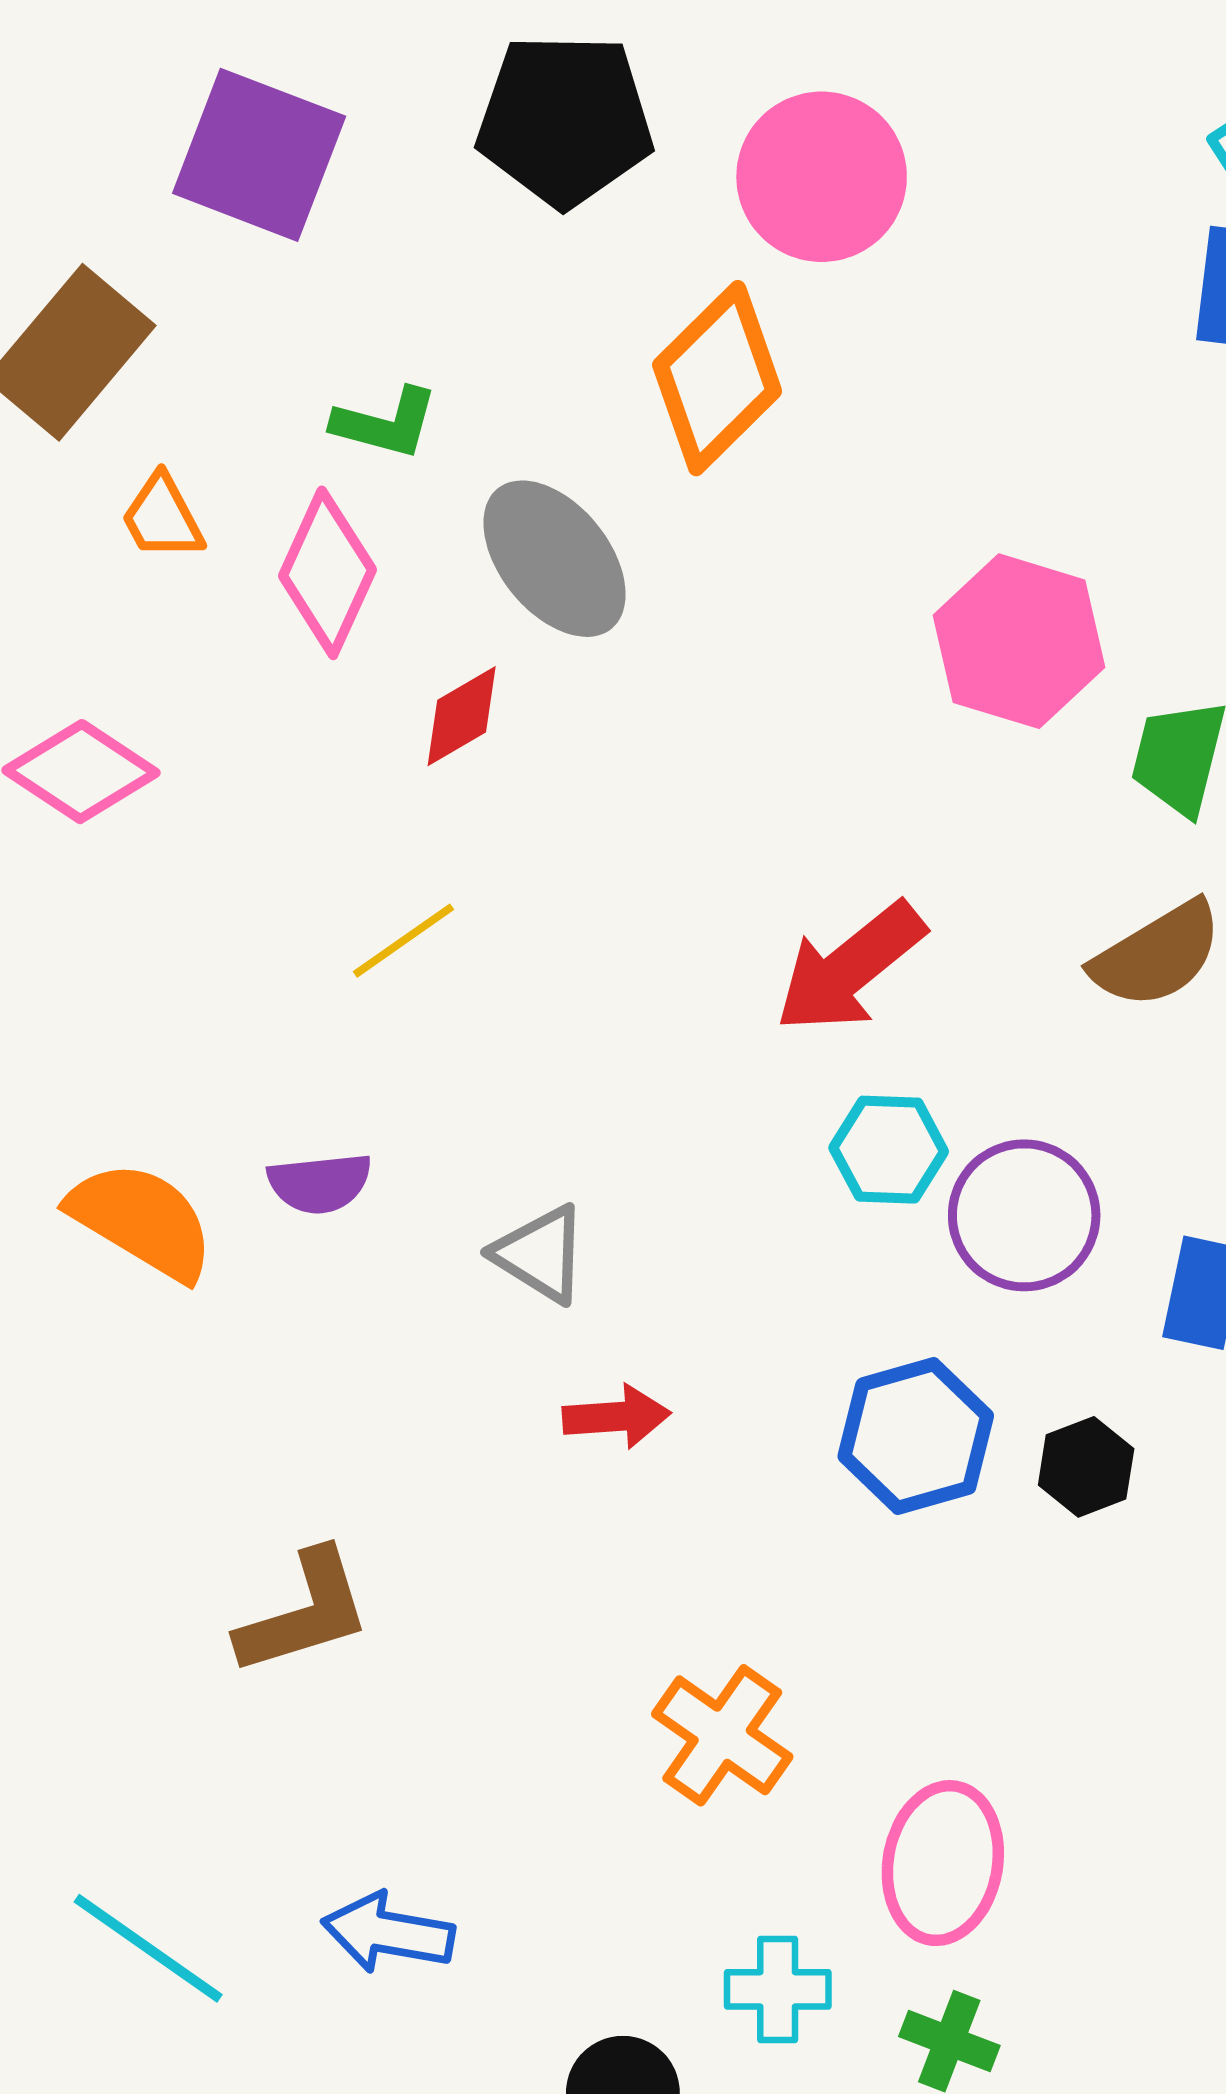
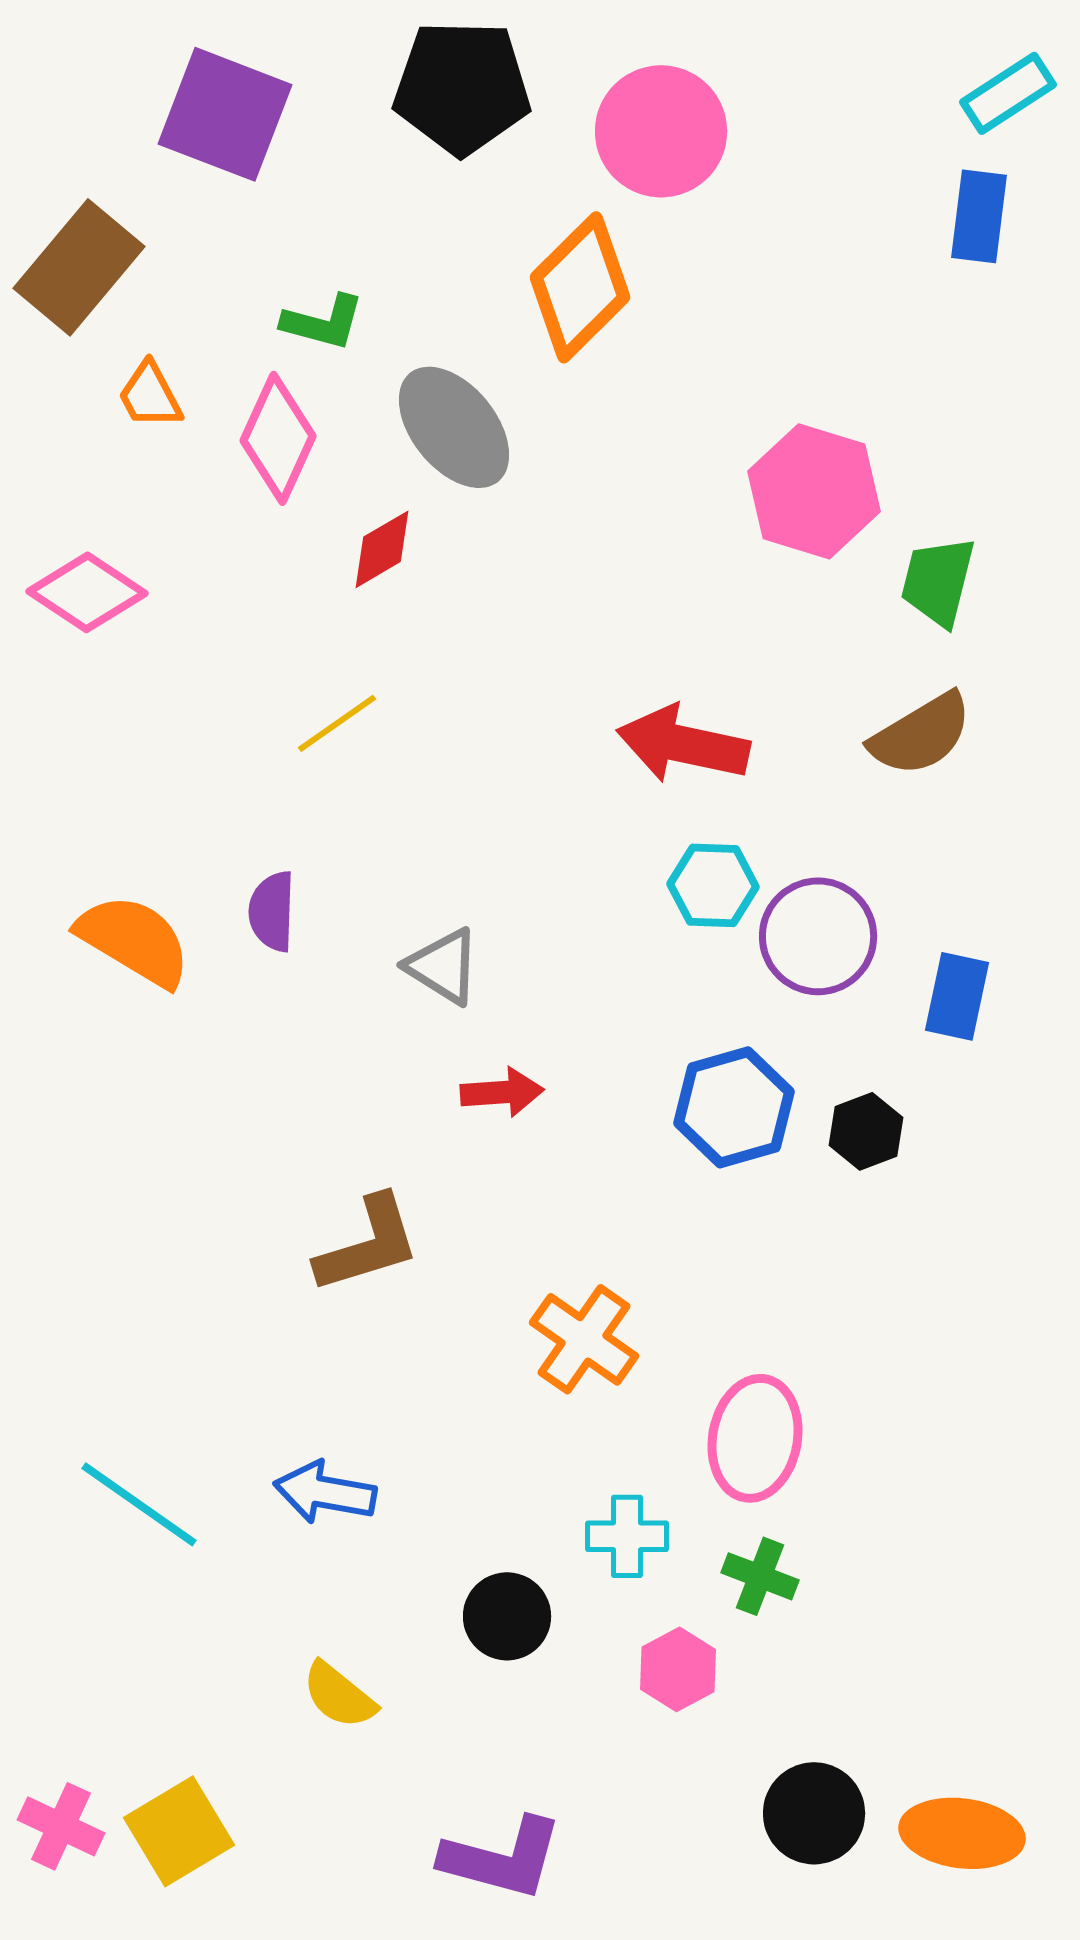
red arrow: (850, 968) -> (683, 744), turned 51
purple semicircle: (320, 1183) -> (272, 911), turned 98
brown L-shape: (304, 1613) -> (368, 1244), moved

